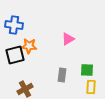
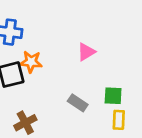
gray rectangle: (62, 75) -> (78, 103), turned -64

